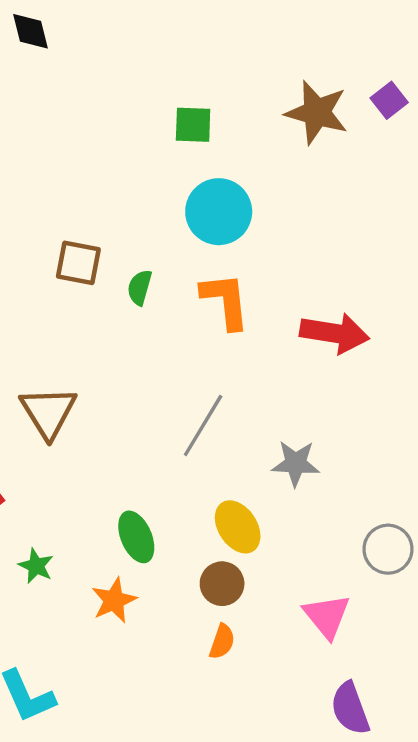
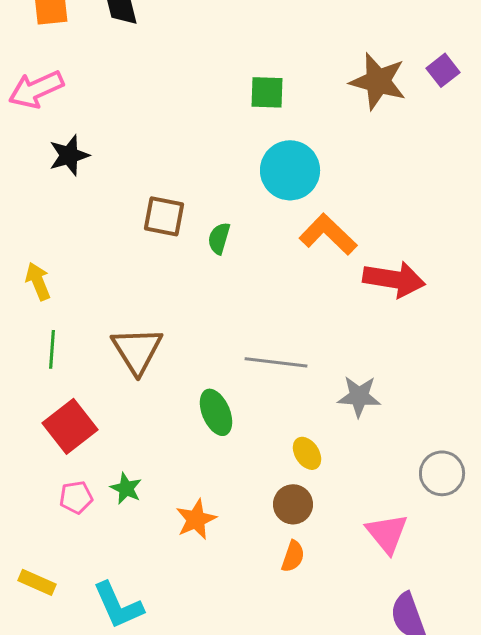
orange L-shape: (225, 301) -> (328, 234), moved, turned -40
gray line: (203, 426) -> (276, 362), turned 66
yellow ellipse: (238, 527) -> (307, 453), size x0.7
green ellipse: (136, 537) -> (216, 412), moved

